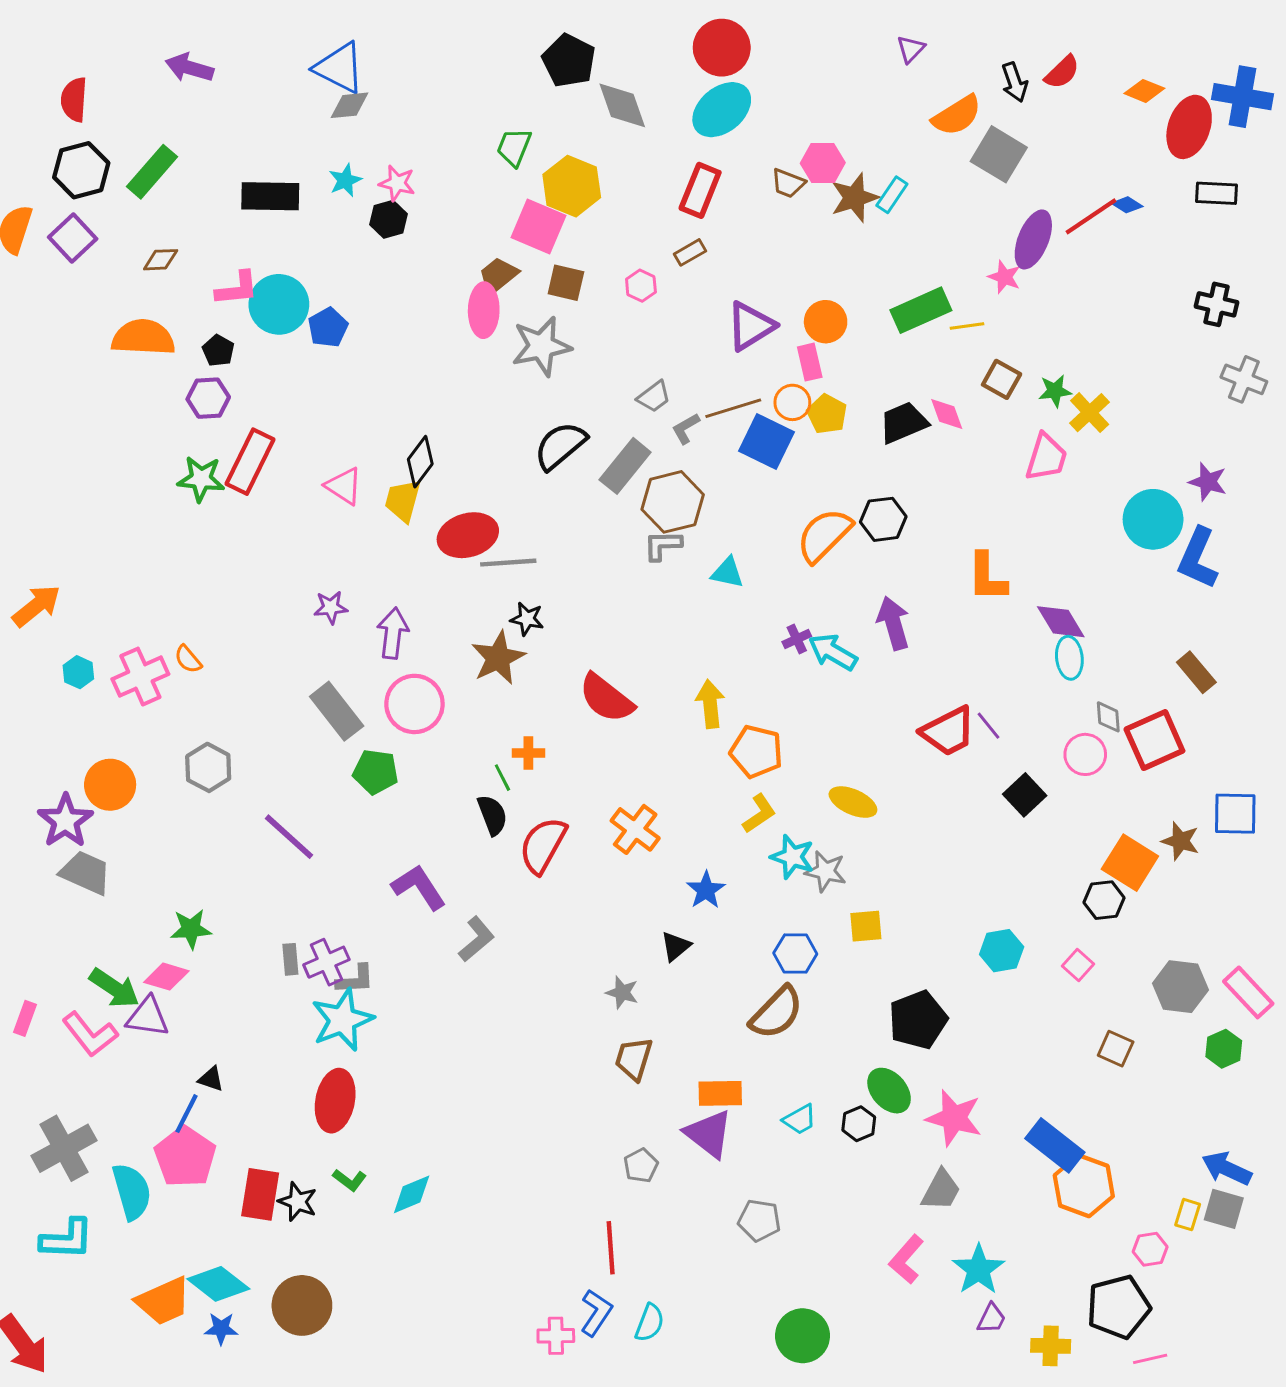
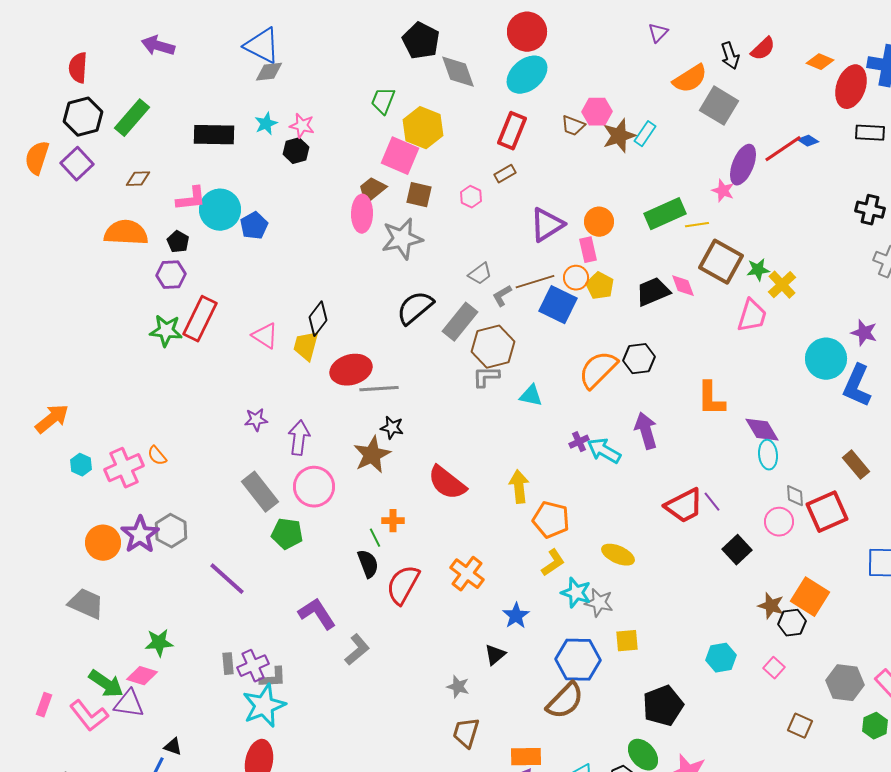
brown square: (1002, 379) -> (721, 262), size x1.6
purple star: (65, 821) -> (140, 535), moved
brown star: (1180, 841) -> (771, 606), moved
blue hexagon: (795, 953) -> (578, 660), size x1.5

